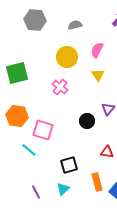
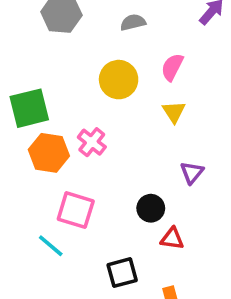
pink cross: (60, 87) -> (92, 142), moved
orange hexagon: (17, 116) -> (49, 153), moved
black circle: (87, 121) -> (151, 208), moved
red triangle: (107, 152) -> (172, 239), moved

